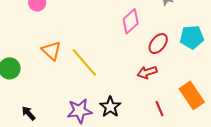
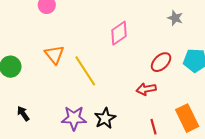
pink diamond: (131, 21) -> (119, 33), moved

